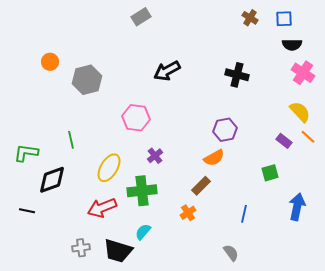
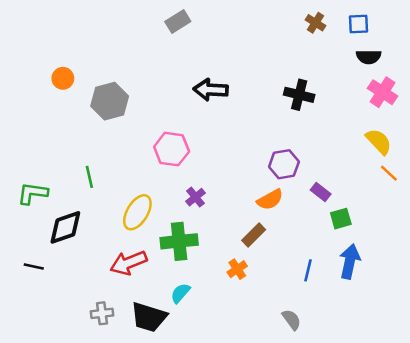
black arrow: (167, 71) -> (211, 90), turned 32
purple rectangle: (284, 141) -> (321, 192), moved
blue arrow: (297, 207) -> (350, 262), moved

